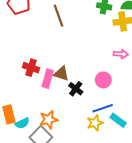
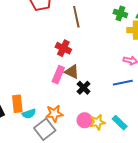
red cross: (31, 68) -> (63, 48), moved
pink circle: (103, 80) -> (85, 120), moved
blue line: (103, 108) -> (123, 83), moved

